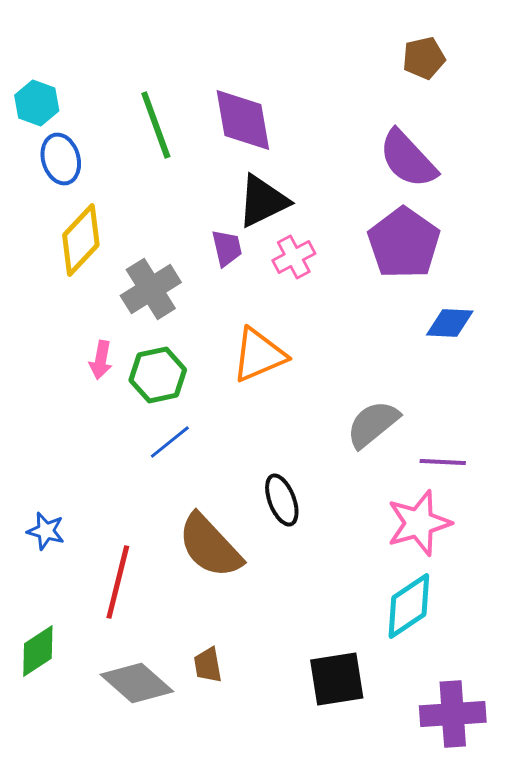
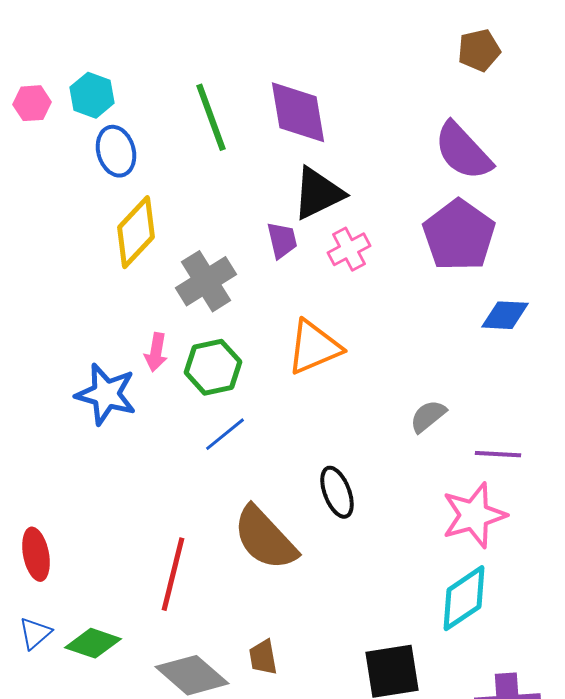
gray semicircle: (373, 424) -> (428, 416), size x0.7
blue star: (46, 531) -> (106, 394), moved, size x1.6
green diamond: (38, 651) -> (93, 643), turned 52

